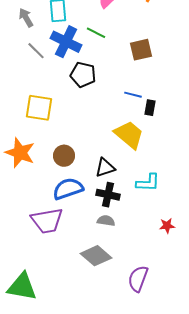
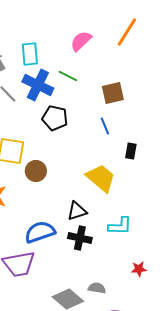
blue line: (133, 95) -> (105, 126), moved, turned 54
black rectangle: (150, 108) -> (131, 151), moved
brown circle: (64, 156) -> (36, 171), moved
gray semicircle: (106, 221) -> (97, 288), moved

